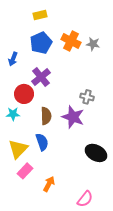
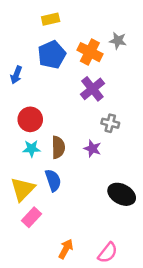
gray star: (93, 44) -> (118, 41), moved
purple cross: (41, 77) -> (92, 89), moved
cyan star: (13, 114) -> (32, 149), moved
purple star: (73, 117) -> (92, 149), size x0.6
orange arrow: (49, 184) -> (66, 249), moved

